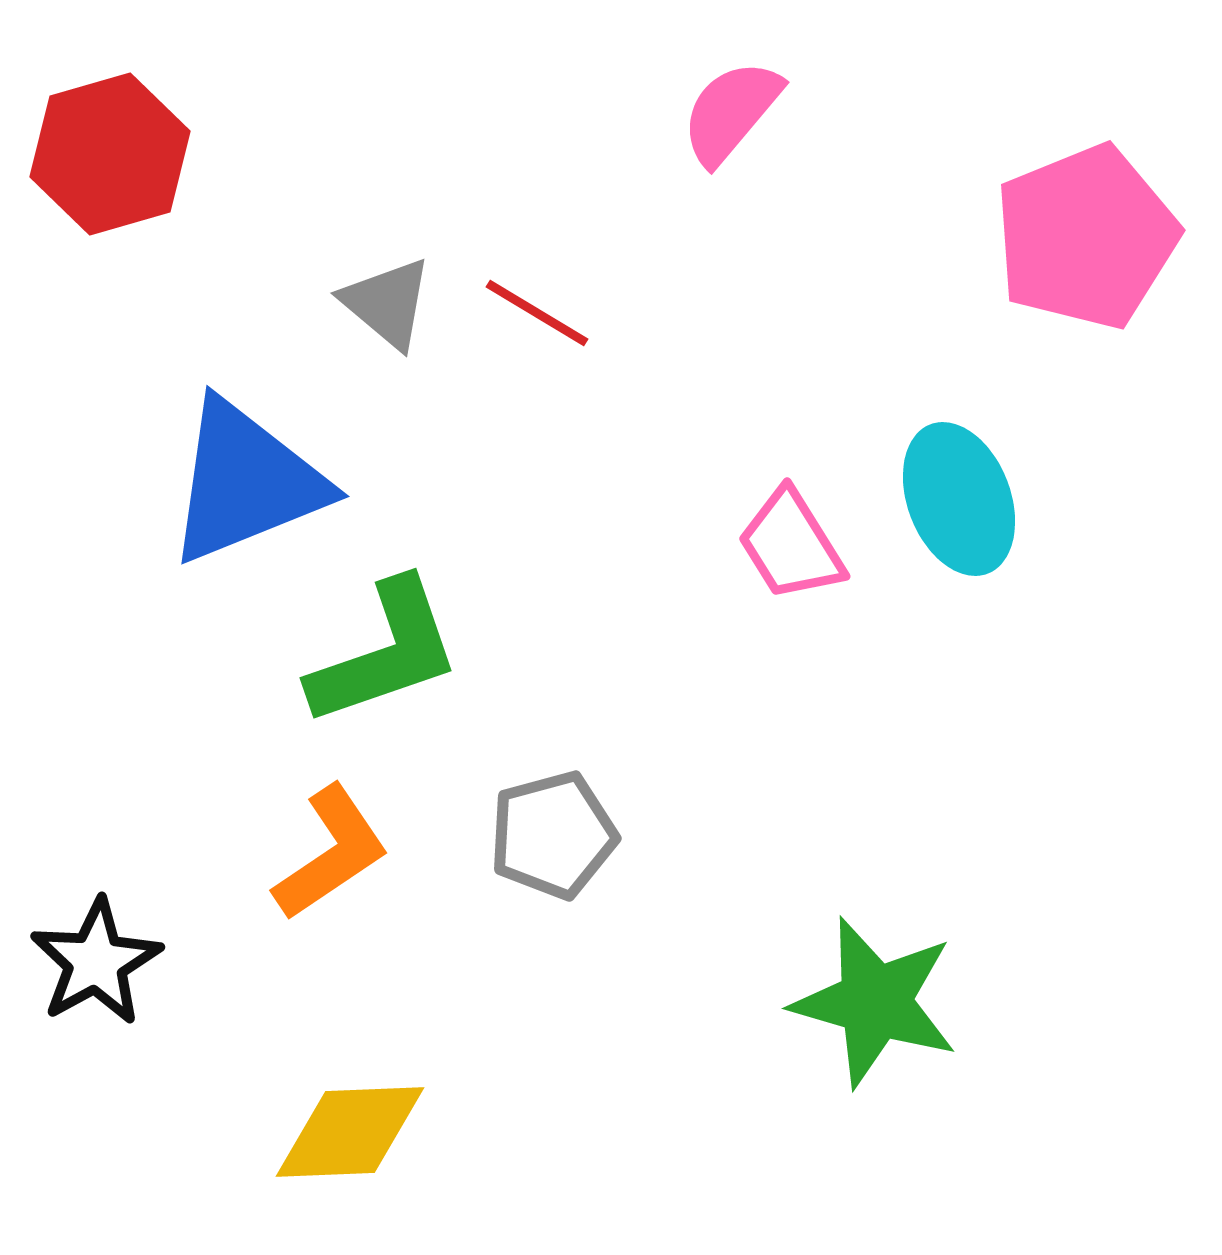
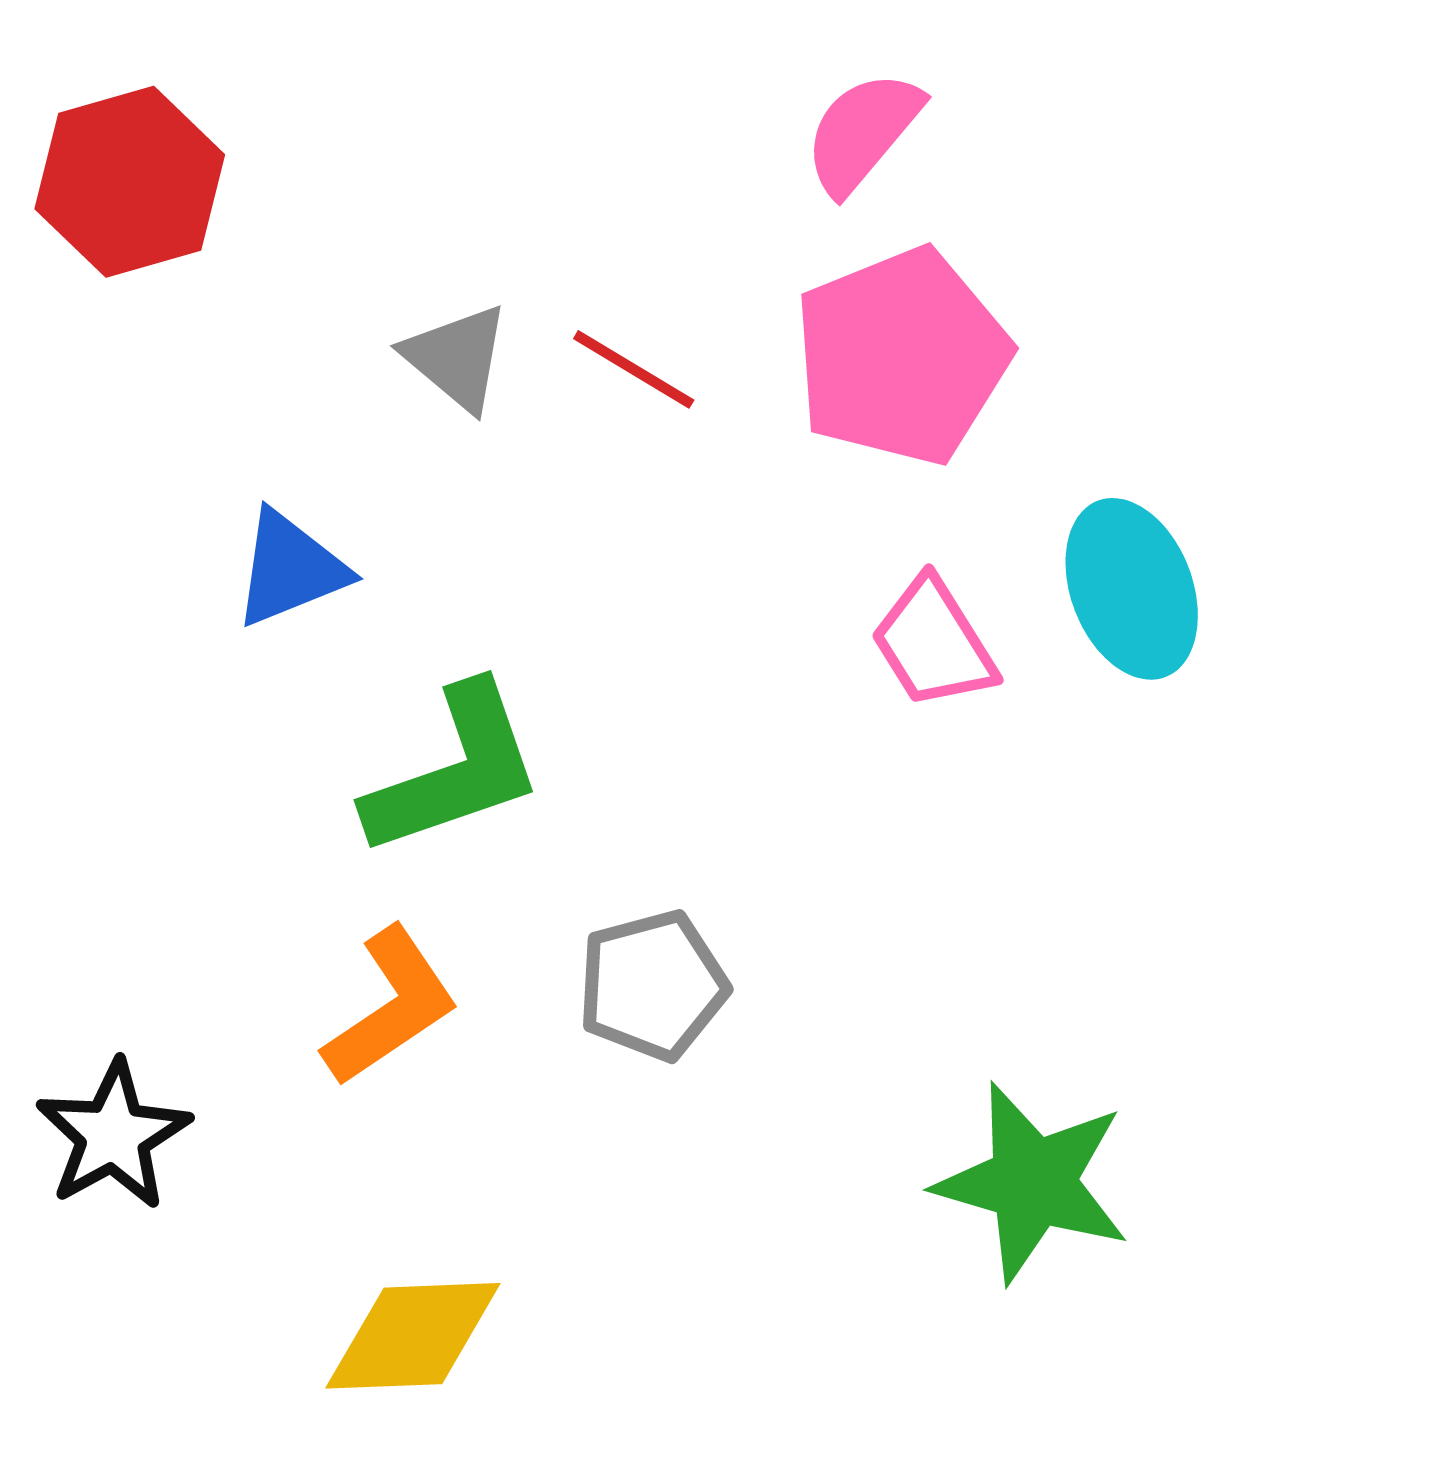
pink pentagon: (1086, 237) -> (902, 356), moved
blue triangle: (246, 482) -> (290, 569), size x0.6

